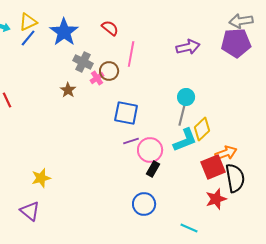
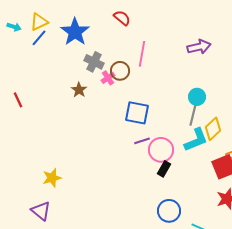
red semicircle: (110, 28) -> (122, 18), moved
blue circle: (144, 204) -> (169, 211), moved

